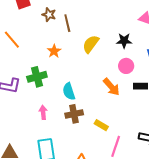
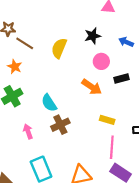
brown line: (67, 23) -> (25, 43), moved, turned -30
orange star: (54, 51) -> (15, 67), moved
yellow rectangle: (101, 125) -> (107, 120), moved

